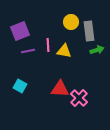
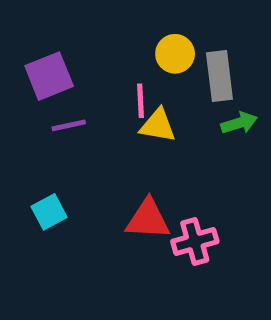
pink line: (48, 45) -> (140, 101), moved
cyan square: (20, 86) -> (49, 212), turned 32
pink cross: (79, 98) -> (195, 242), turned 30

